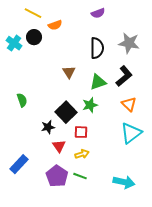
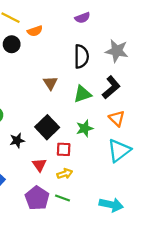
green star: (90, 105) -> (85, 128), moved
black star: (48, 127) -> (17, 141), moved

